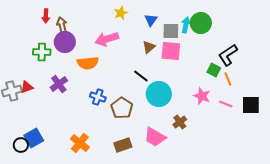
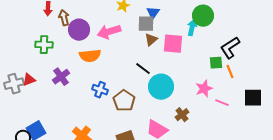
cyan arrow: (186, 25) -> (192, 28), moved
gray square: (171, 31) -> (146, 24), moved
purple circle: (65, 42) -> (79, 30), moved
green square: (214, 70) -> (216, 63), turned -32
pink star: (202, 96) -> (204, 89), turned 30
pink line: (226, 104) -> (222, 103), moved

